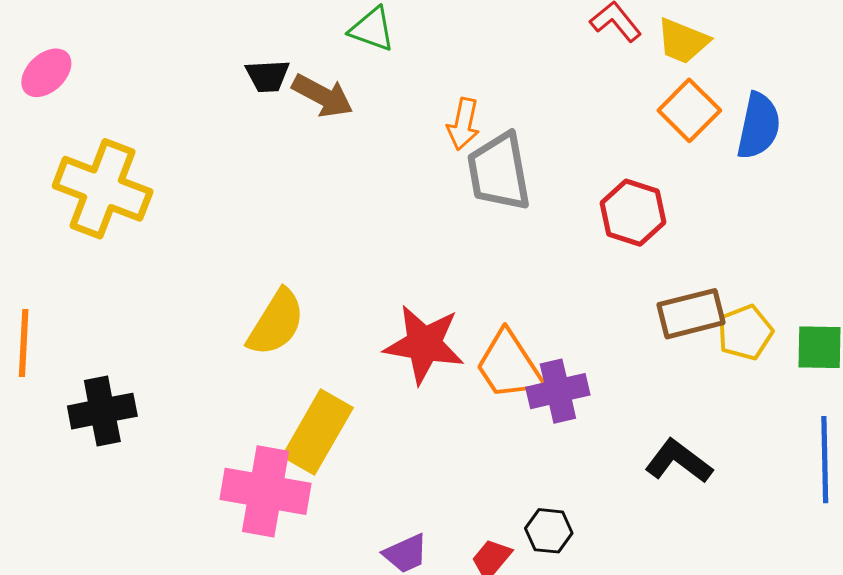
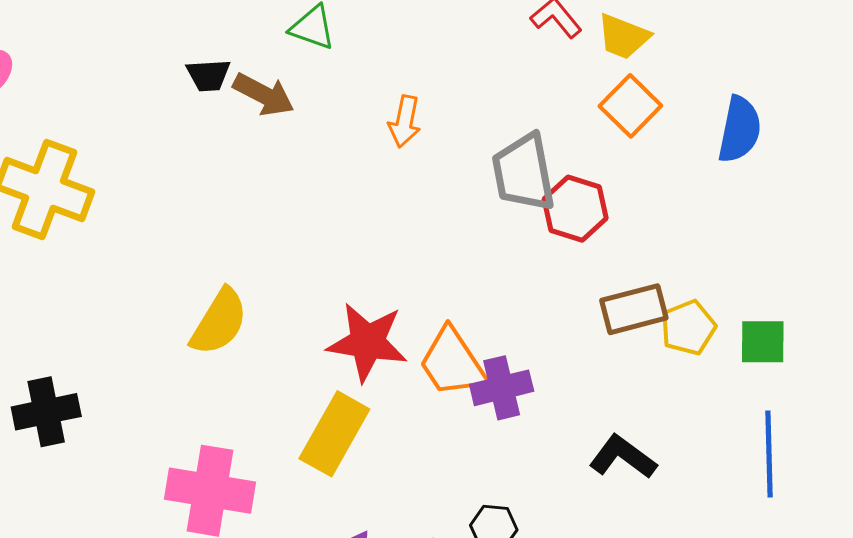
blue semicircle: (759, 126) -> (740, 130), moved
gray trapezoid: (499, 172) -> (524, 173), moved
yellow rectangle: (318, 432) -> (334, 434), moved

